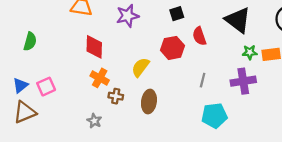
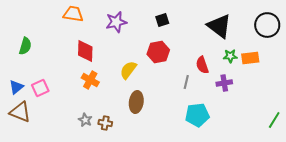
red semicircle: (199, 36) -> (202, 65), moved
purple cross: (243, 81) -> (224, 83), size x0.7
brown cross: (116, 96) -> (105, 123), moved
brown triangle: (25, 112) -> (20, 112), turned 45

